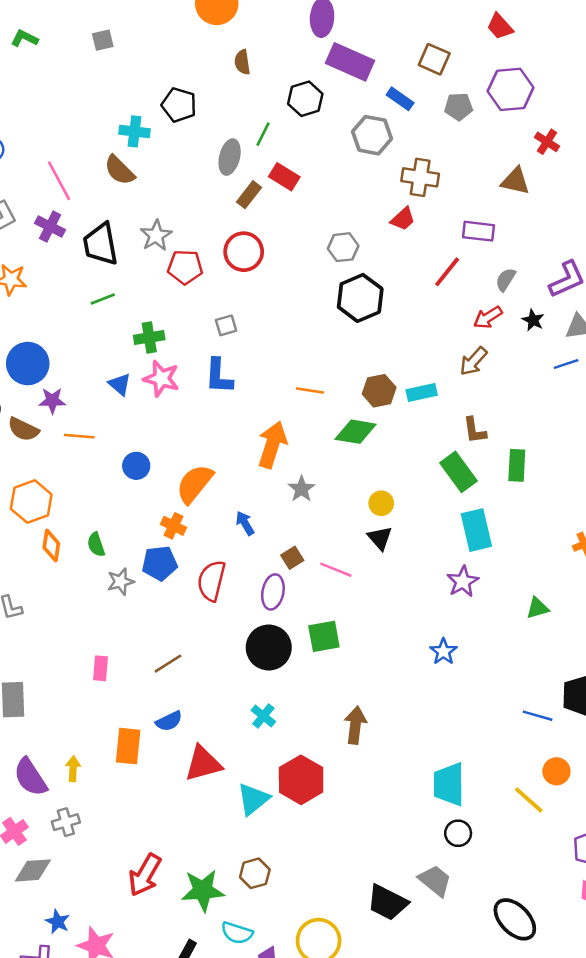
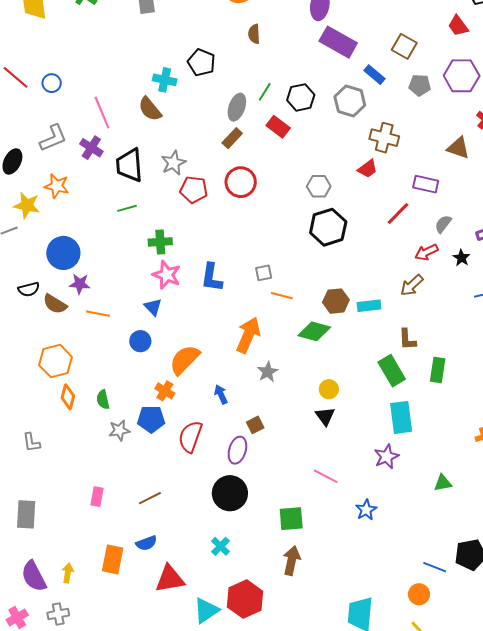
black hexagon: (305, 99) -> (301, 97), moved
brown rectangle: (249, 195) -> (232, 138), moved
gray square: (226, 325) -> (264, 273), moved
blue triangle: (120, 384) -> (153, 307), moved
pink line: (336, 570) -> (326, 476), moved
green square: (324, 636) -> (291, 519), moved
orange circle: (556, 771) -> (419, 594), moved

